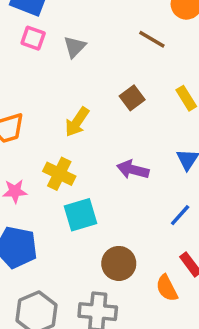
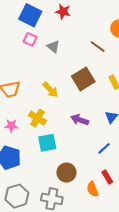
gray triangle: (75, 47) -> (53, 47), turned -40
brown square: (132, 98) -> (83, 79), size x1.6
yellow arrow: (77, 122) -> (50, 90), turned -84

